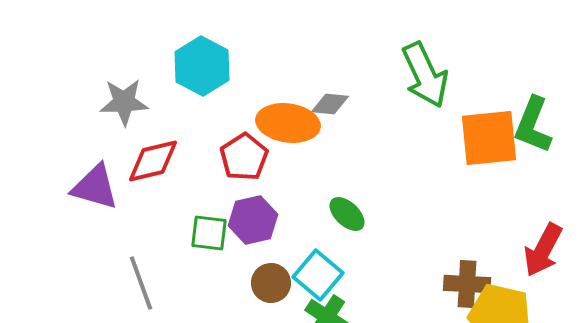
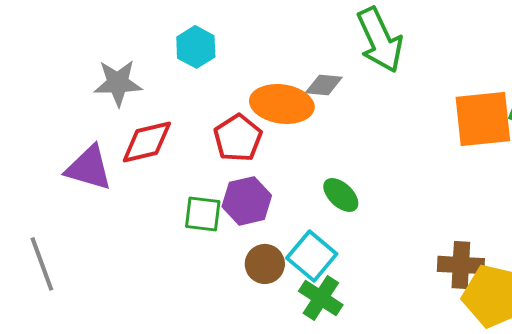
cyan hexagon: (202, 66) -> (196, 47), size x0.7
green arrow: (425, 75) -> (380, 40), moved
gray line: (141, 283) -> (42, 264), moved

